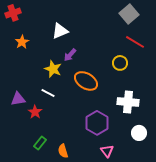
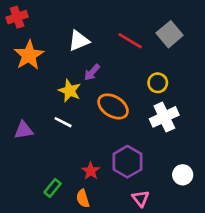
gray square: (129, 14) -> (170, 34), moved
orange star: (22, 42) -> (29, 55), size x1.6
red line: (135, 42) -> (130, 41), moved
white cross: (128, 102) -> (164, 117), moved, turned -30
red star: (35, 112) -> (91, 171), moved

